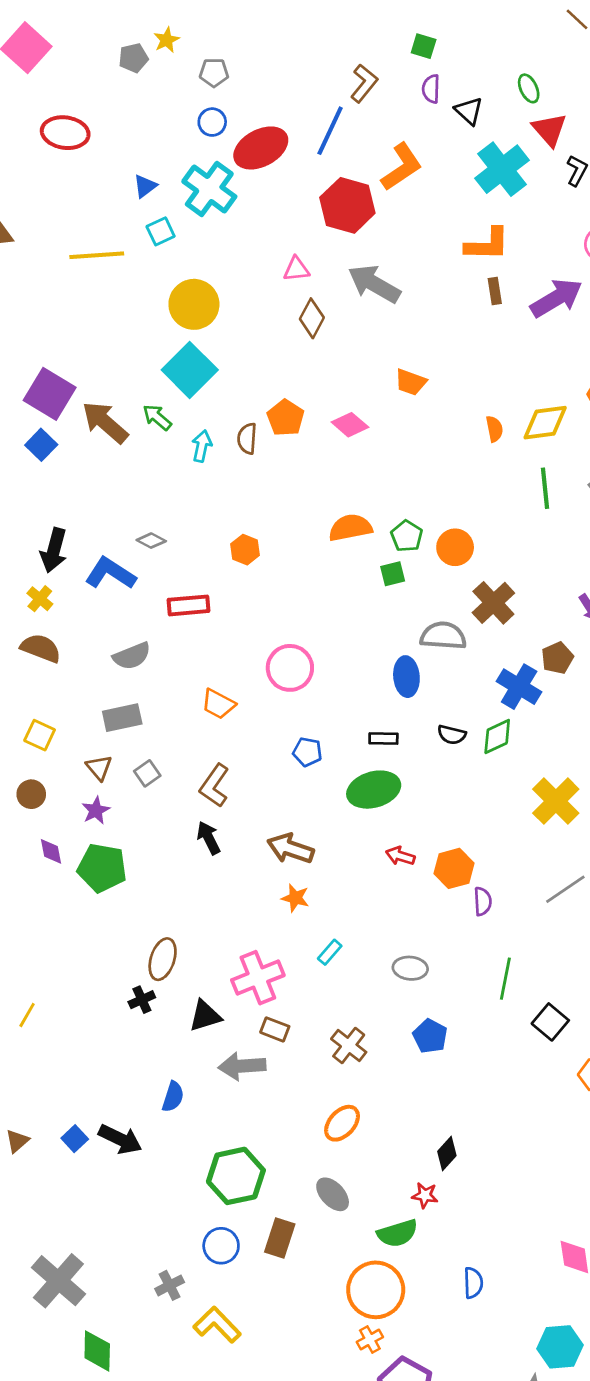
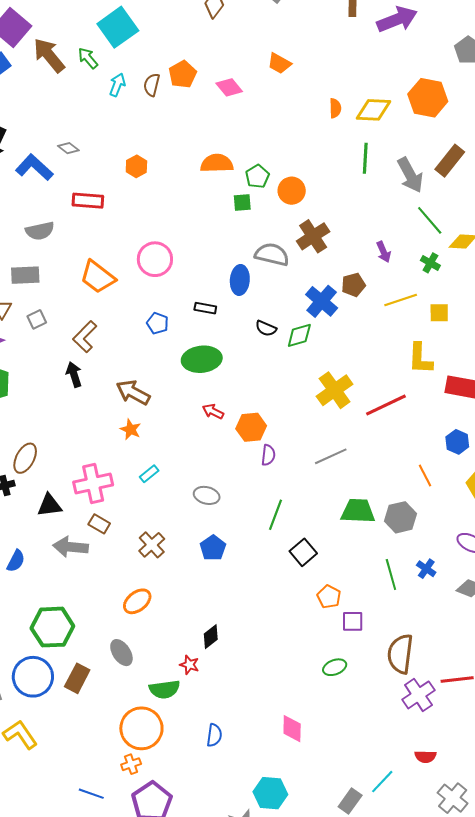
orange trapezoid: (218, 704) -> (98, 277), size x1.4
black rectangle: (383, 739) -> (205, 308), moved
blue circle: (221, 1246) -> (33, 677), size x1.5

